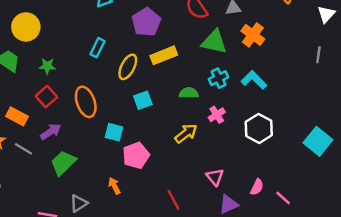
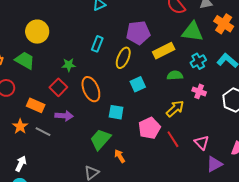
purple pentagon: (146, 22) -> (138, 33), moved, turned 30
yellow rectangle: (164, 55) -> (164, 51), moved
green star: (47, 66) -> (69, 65), moved
pink cross: (217, 115) -> (199, 91), turned -32
purple arrow: (51, 132) -> (64, 116), turned 42
pink pentagon: (136, 155) -> (149, 128), moved
green trapezoid: (63, 163) -> (100, 139), moved
red line: (174, 200) -> (173, 139), moved

